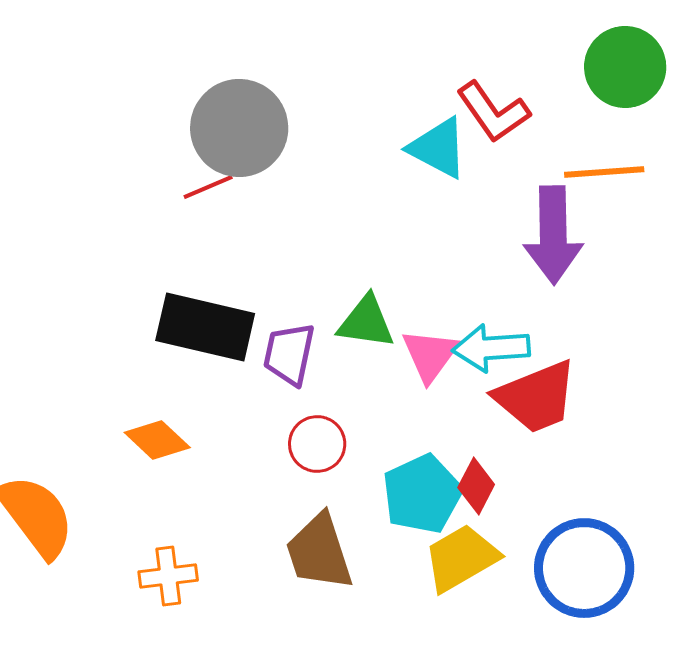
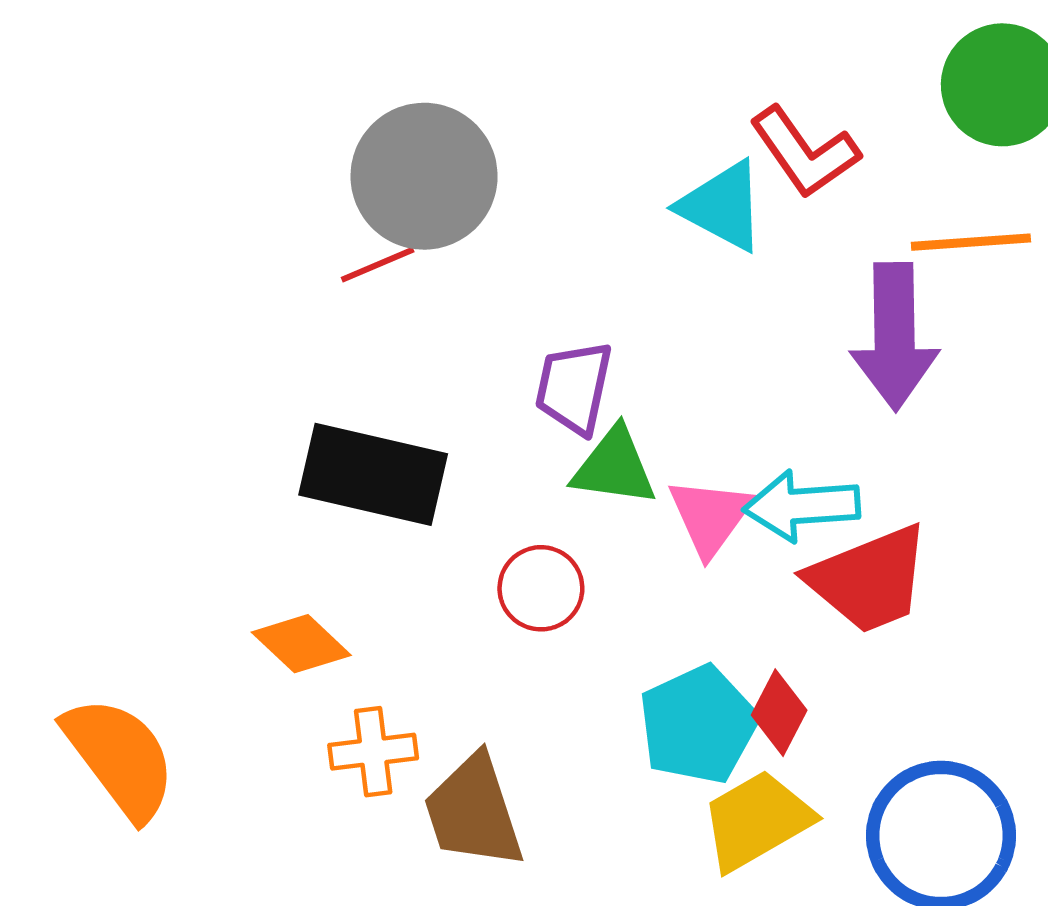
purple trapezoid: (289, 354) -> (574, 388), moved
red circle: (317, 444) -> (541, 588), moved
brown trapezoid: (319, 552) -> (473, 812), moved
orange cross: (168, 576) -> (373, 752), moved

